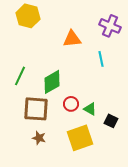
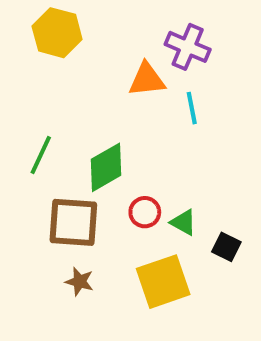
purple cross: (110, 26) -> (188, 47), moved
cyan line: (101, 59) -> (192, 108), moved

